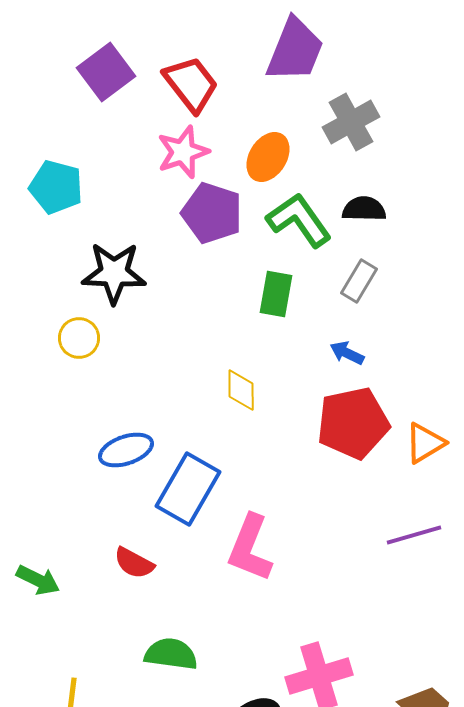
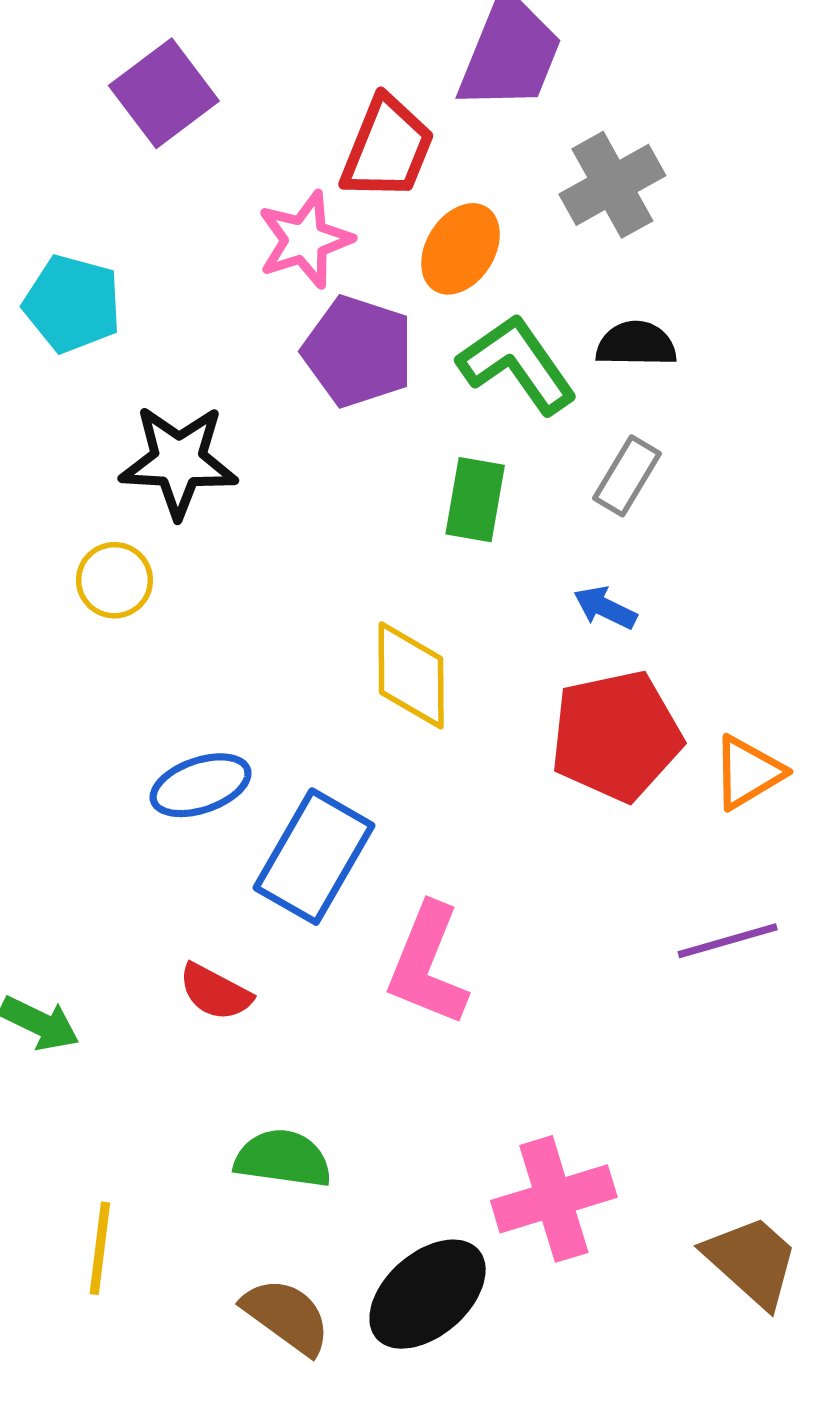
red trapezoid: (191, 84) -> (387, 148), moved, turned 60
yellow diamond: (241, 390) -> (411, 675), size x1.4

